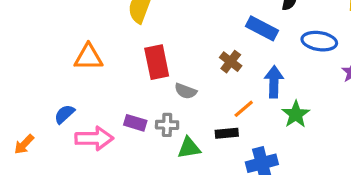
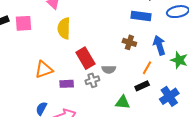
purple rectangle: (135, 123) -> (67, 84), moved
gray cross: (167, 125) -> (92, 80), moved
green triangle: (189, 148) -> (123, 102), turned 35

